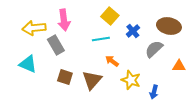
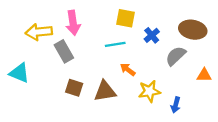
yellow square: (110, 16) -> (125, 18), turned -30
cyan triangle: (28, 64) -> (19, 73), moved
brown triangle: (92, 80) -> (105, 91), turned 40
yellow star: (131, 80) -> (149, 91), turned -30

